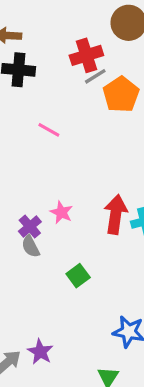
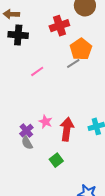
gray line: (95, 76) -> (73, 63), moved
pink line: (49, 130) -> (37, 71), turned -64
red arrow: (116, 214) -> (67, 129), moved

